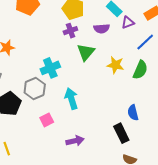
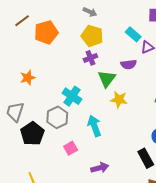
purple semicircle: (102, 29) -> (129, 64), moved
yellow star: (115, 65) -> (119, 100), moved
cyan cross: (50, 68) -> (72, 96), turned -30

